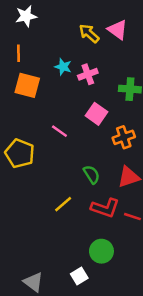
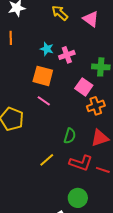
yellow arrow: (89, 33) -> (60, 13), moved
orange square: (27, 85) -> (43, 76), moved
pink square: (97, 114) -> (84, 87), moved
green semicircle: (92, 174) -> (70, 136), turned 49

